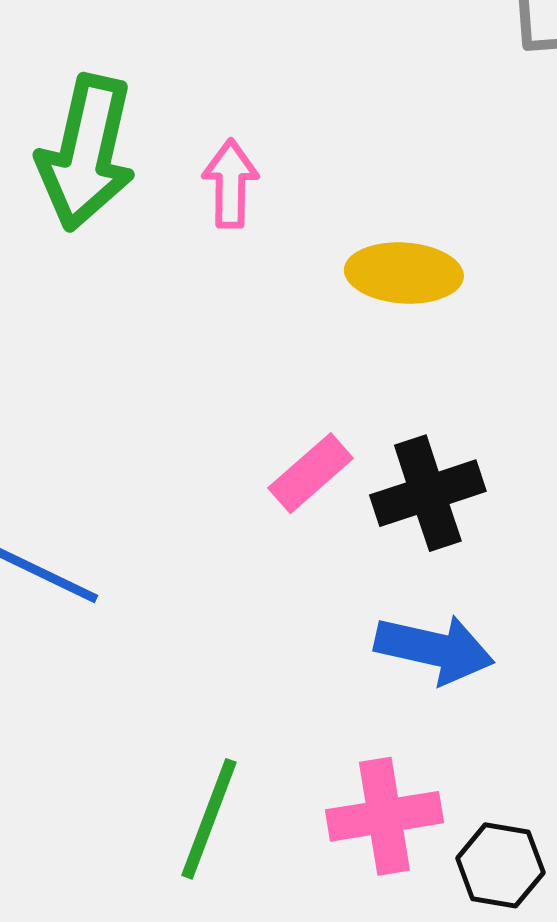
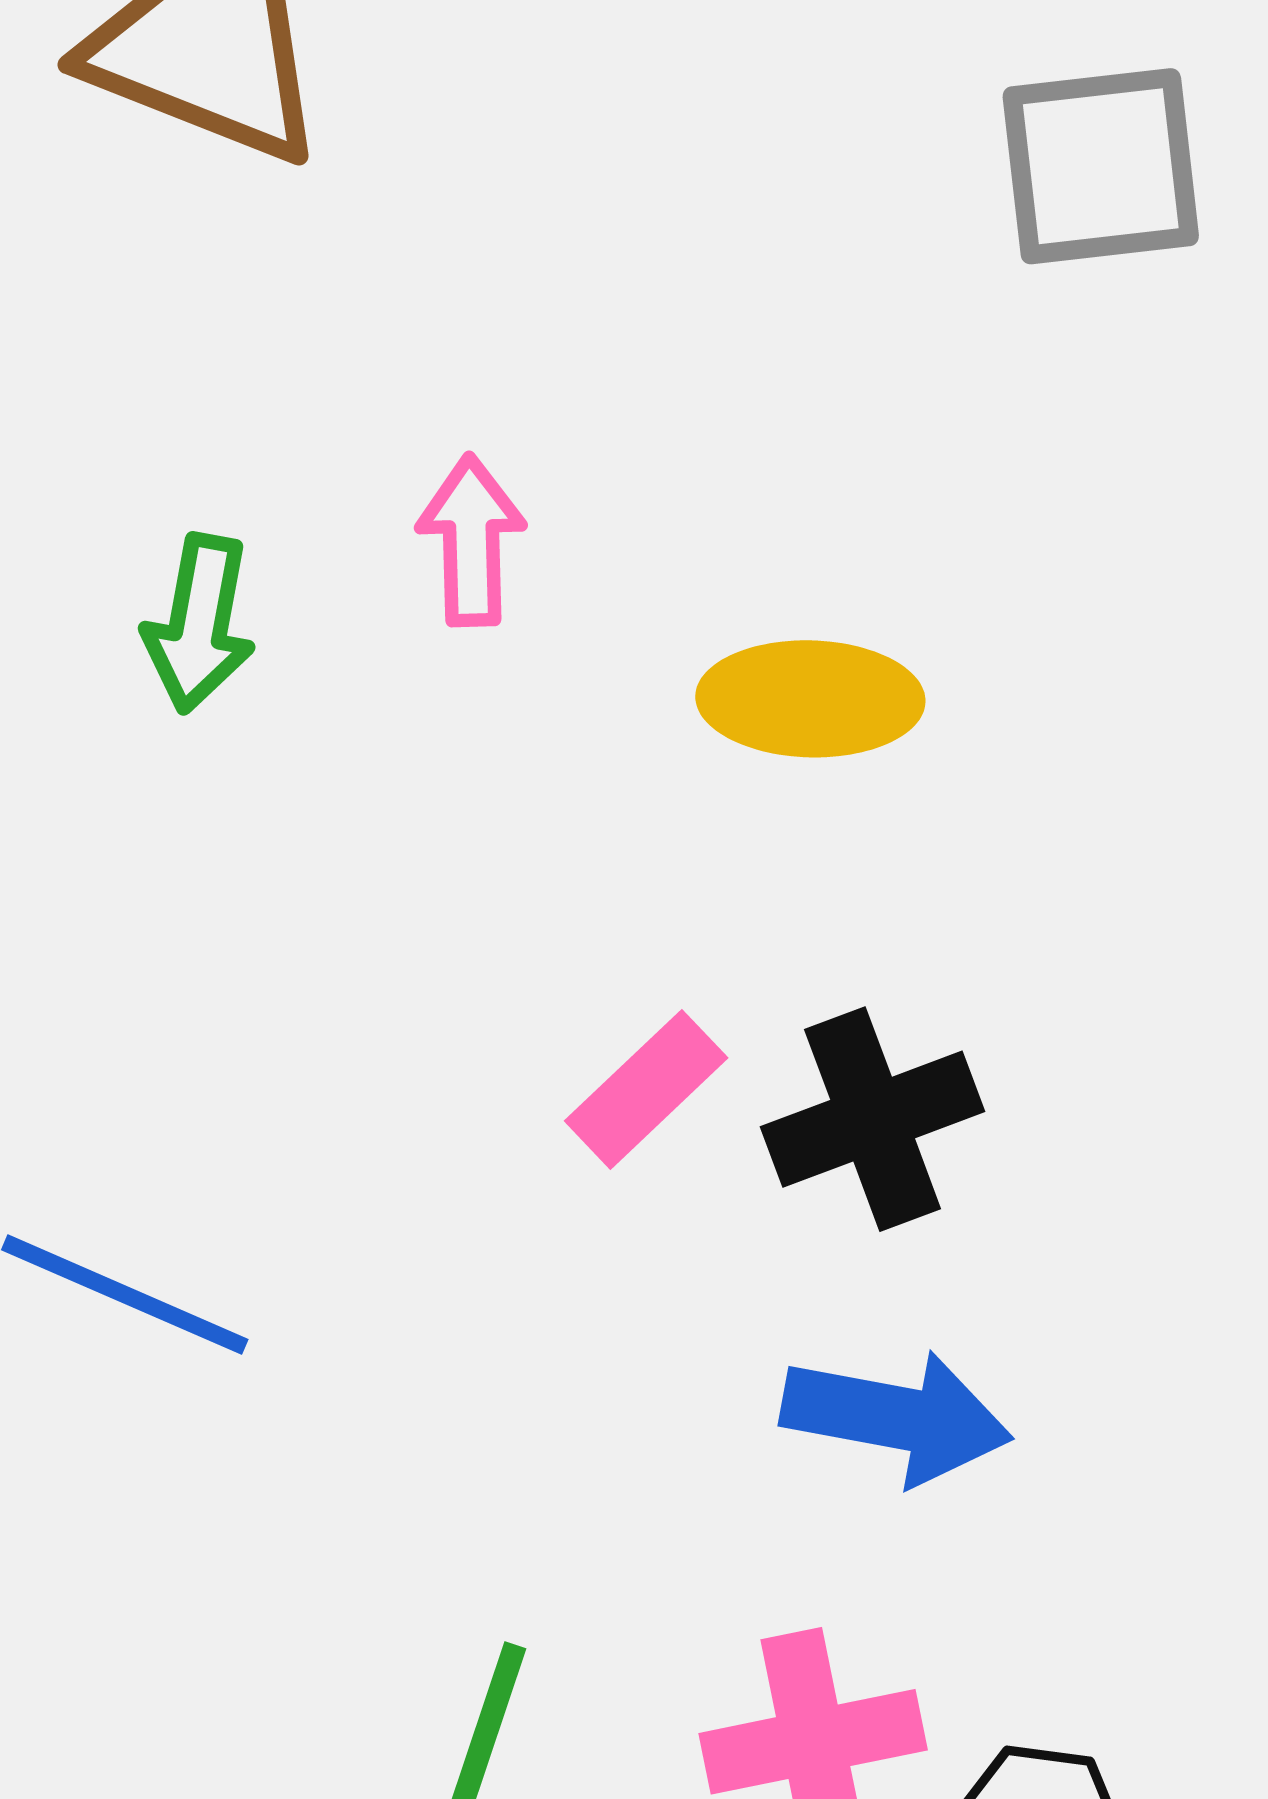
green arrow: (86, 153) -> (199, 623), moved, size x0.6

